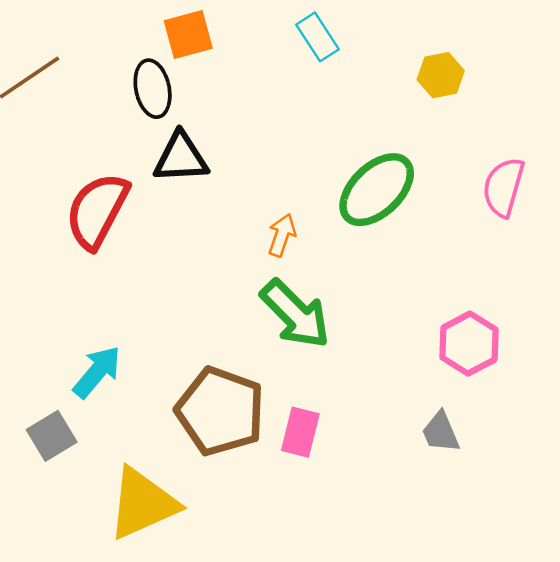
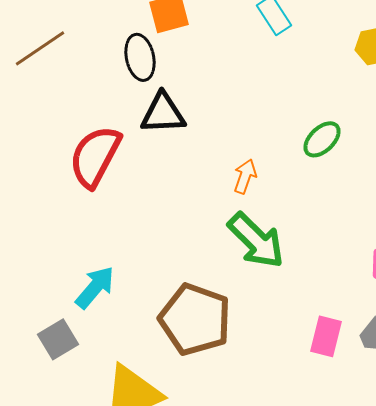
green ellipse: (377, 190) -> (322, 139), size x0.6
pink rectangle: (300, 432) -> (326, 336), moved

